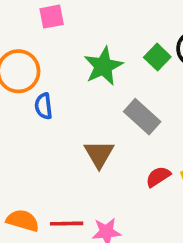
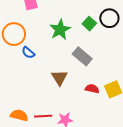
blue semicircle: (44, 106) -> (28, 53), turned -40
red semicircle: (158, 177) -> (92, 89), turned 48

